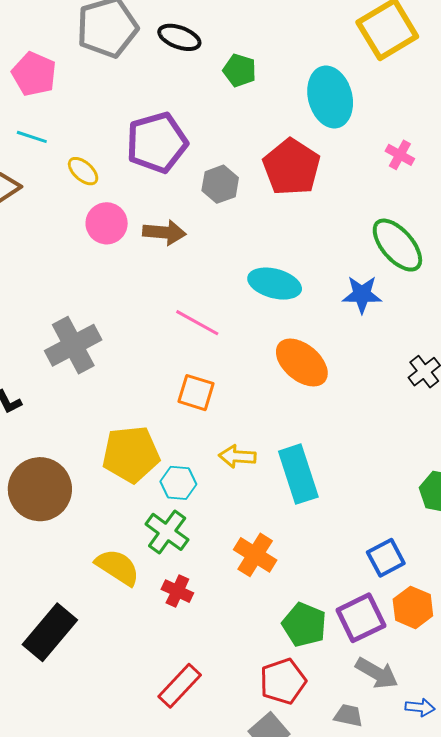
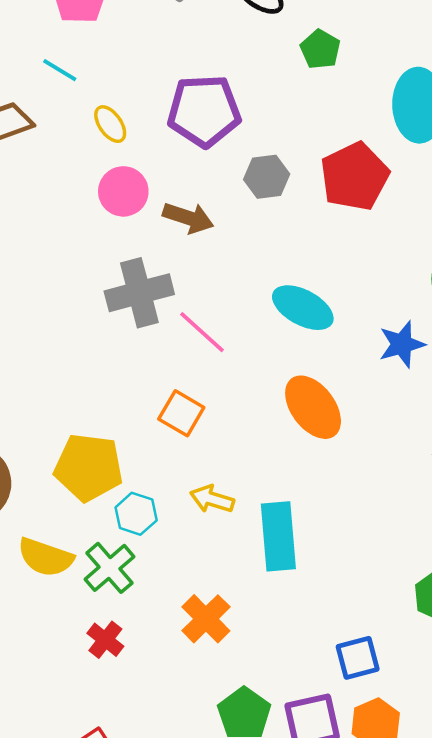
blue star: (362, 294) -> (402, 344), turned -30
gray cross: (73, 345) -> (139, 293), moved
yellow semicircle: (118, 567) -> (45, 557), moved, turned 153

